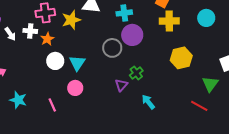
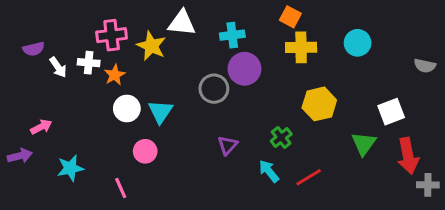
yellow star: (71, 20) -> (151, 46), turned -30
green cross: (136, 73) -> (281, 138), moved
pink circle: (75, 88) -> (145, 151), moved
cyan star: (18, 100) -> (70, 168), turned -30
pink line: (52, 105) -> (121, 188), moved
red line: (199, 106) -> (309, 177), moved, turned -60

